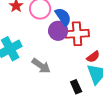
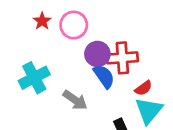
blue semicircle: (63, 17) -> (104, 76), moved

